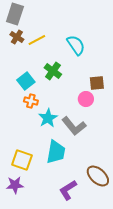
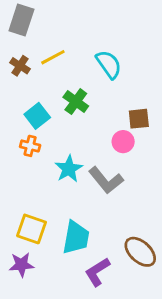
brown cross: (17, 37) -> (20, 66), moved
orange cross: (31, 101) -> (30, 146), moved
cyan trapezoid: (56, 152) -> (76, 238), moved

